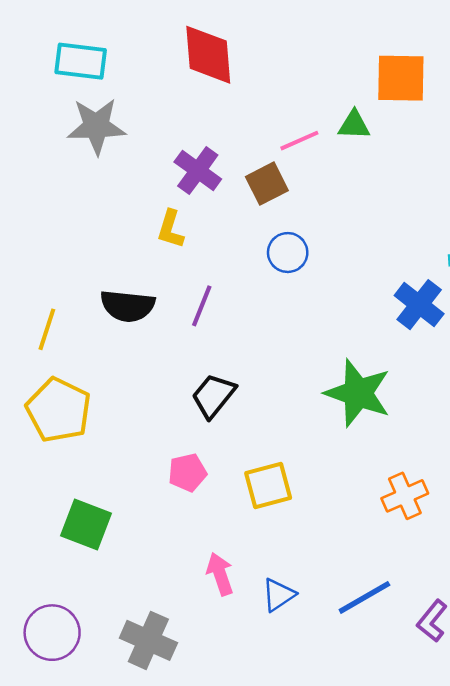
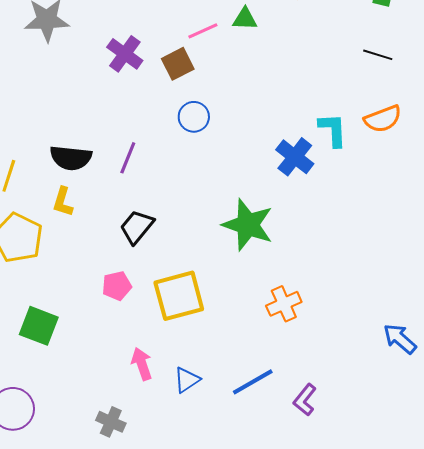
yellow L-shape: (171, 229) -> (63, 202), moved
yellow square: (268, 485) -> (179, 296), size x1.4
gray cross: (148, 640) -> (111, 422), moved, size x0.7

